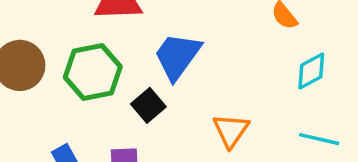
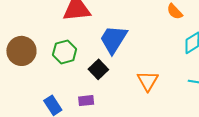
green hexagon: (93, 72) -> (65, 52), size x0.7

